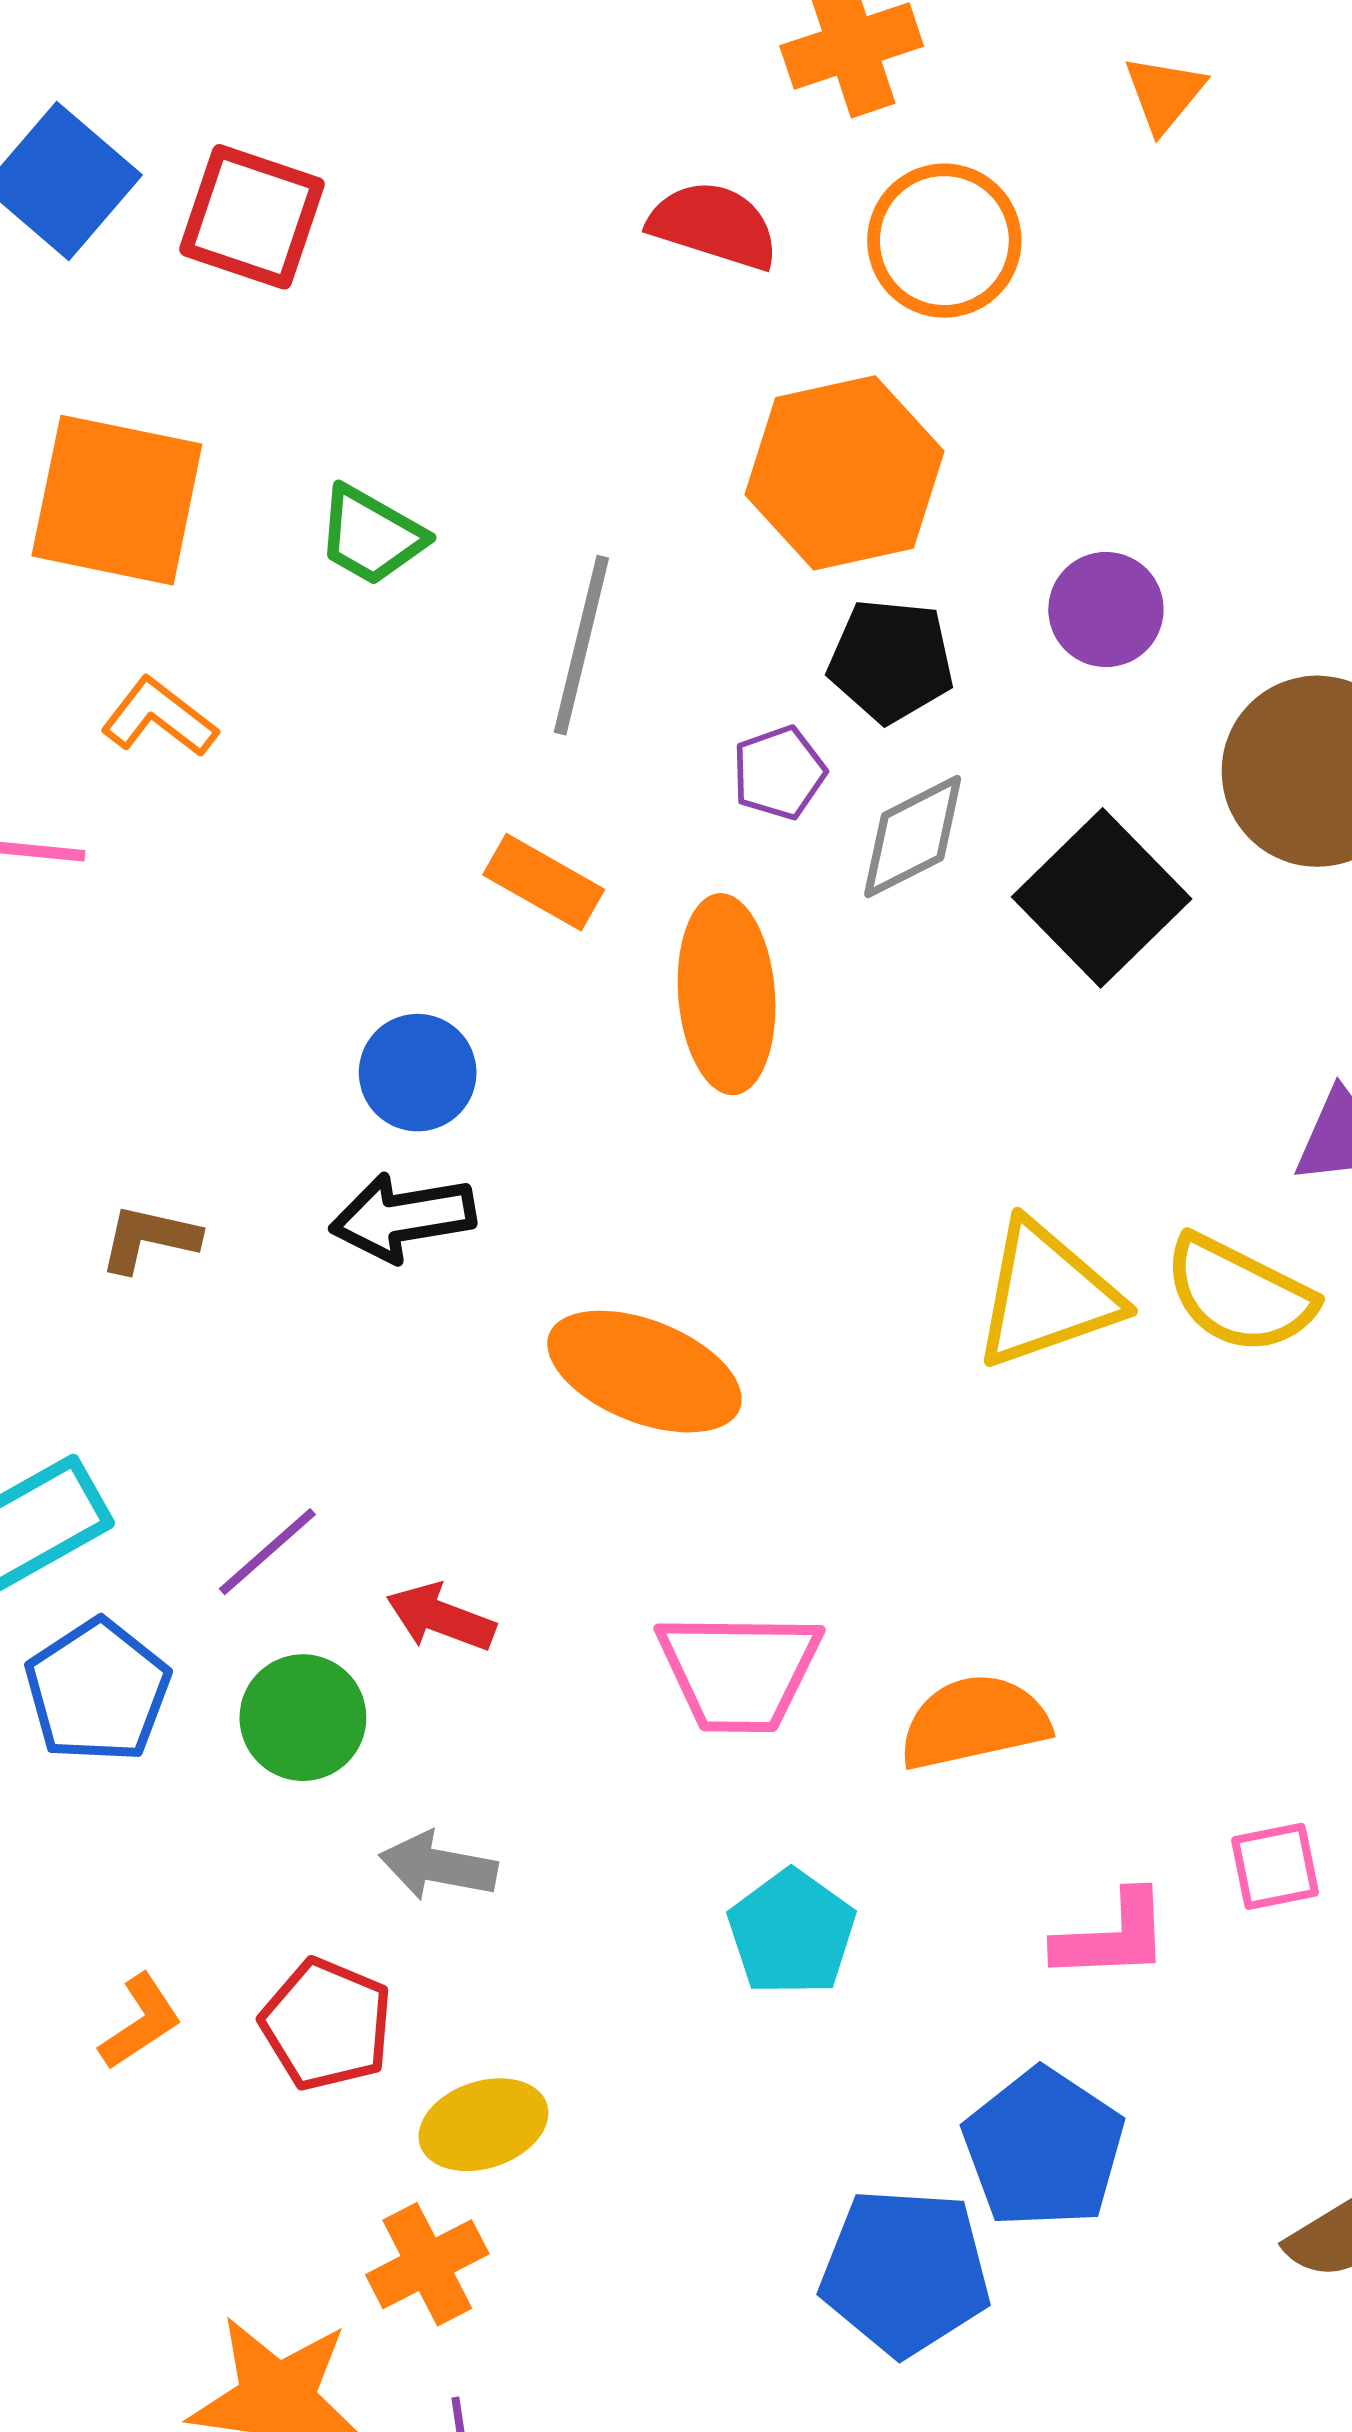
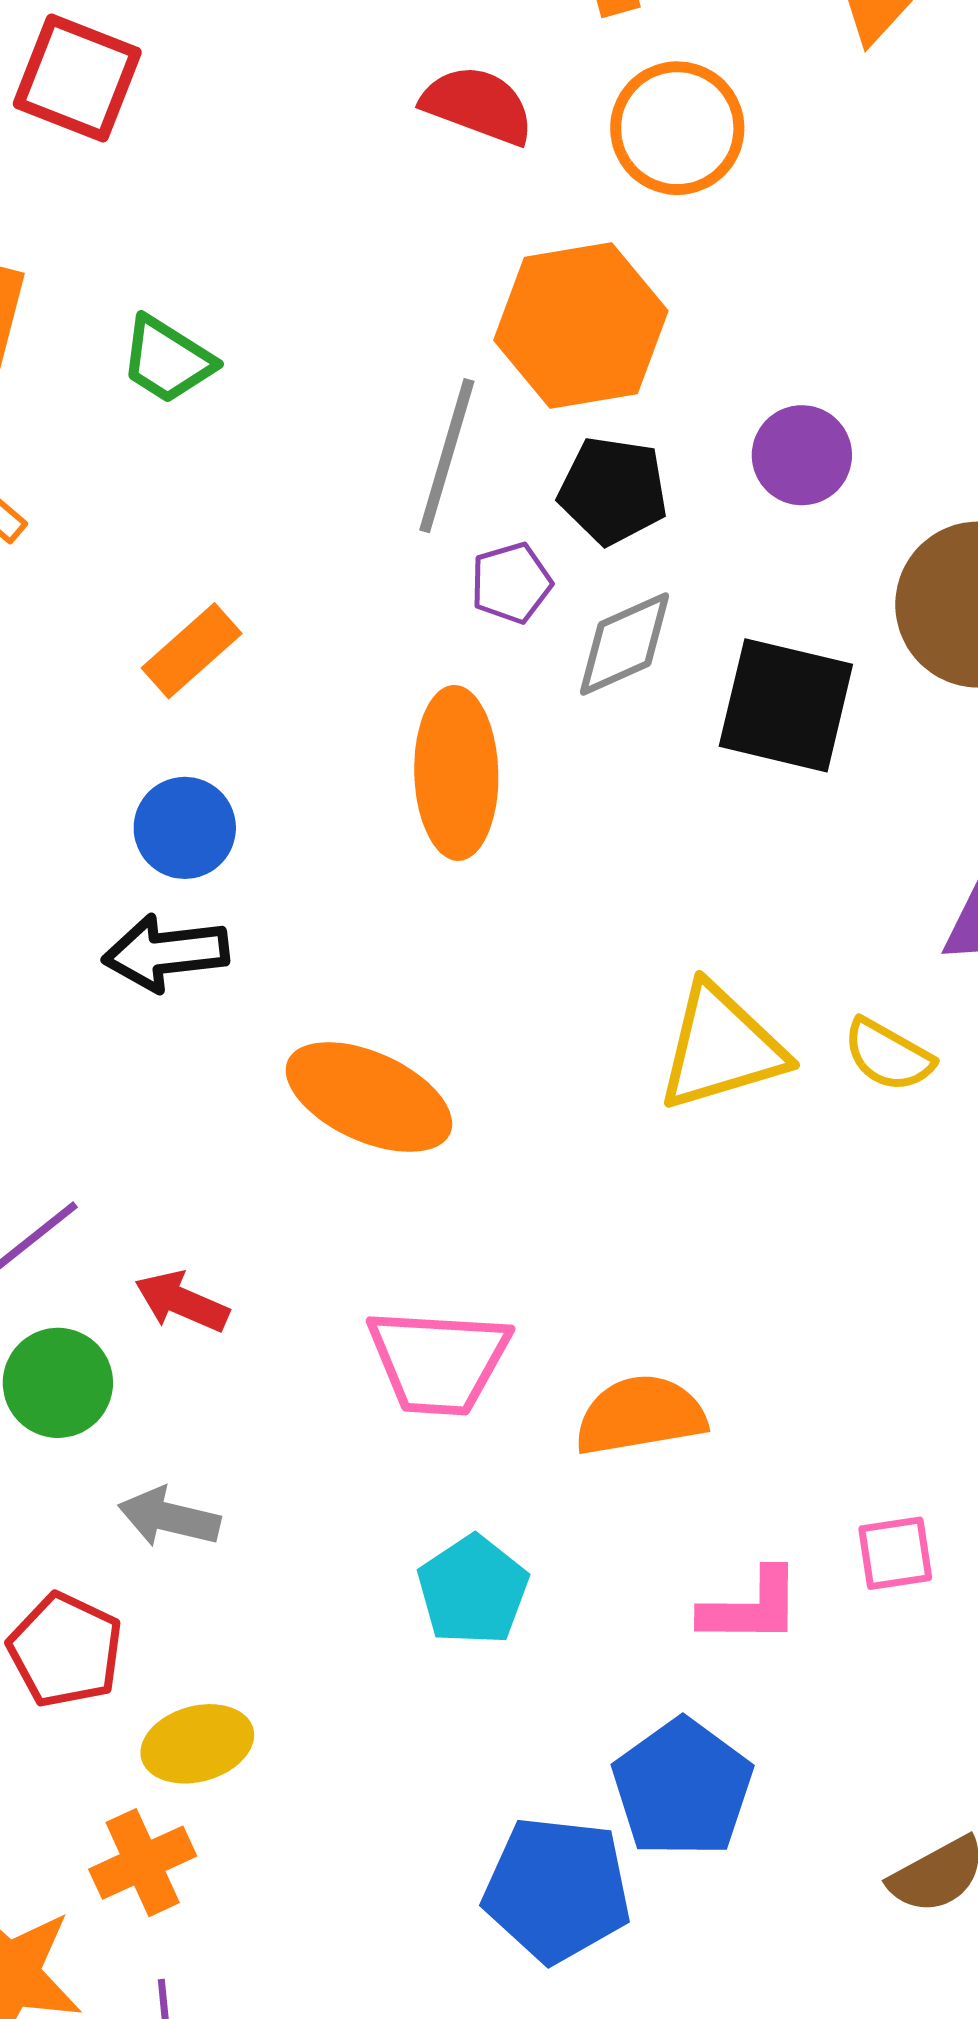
gray line: (581, 645) -> (447, 456), moved
orange rectangle: (544, 882) -> (192, 651), moved, turned -74
black square: (1102, 898) -> (786, 705), turned -35
yellow semicircle: (1239, 1294) -> (888, 1055), size x0.7

